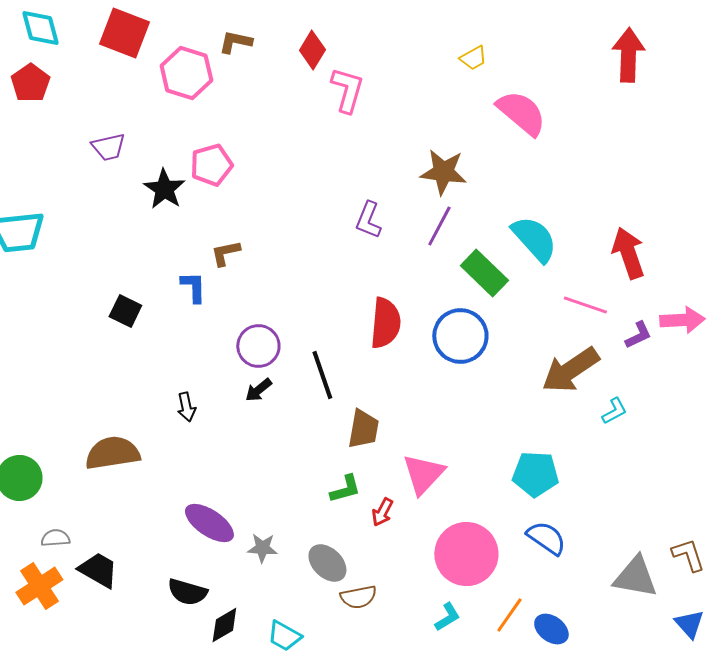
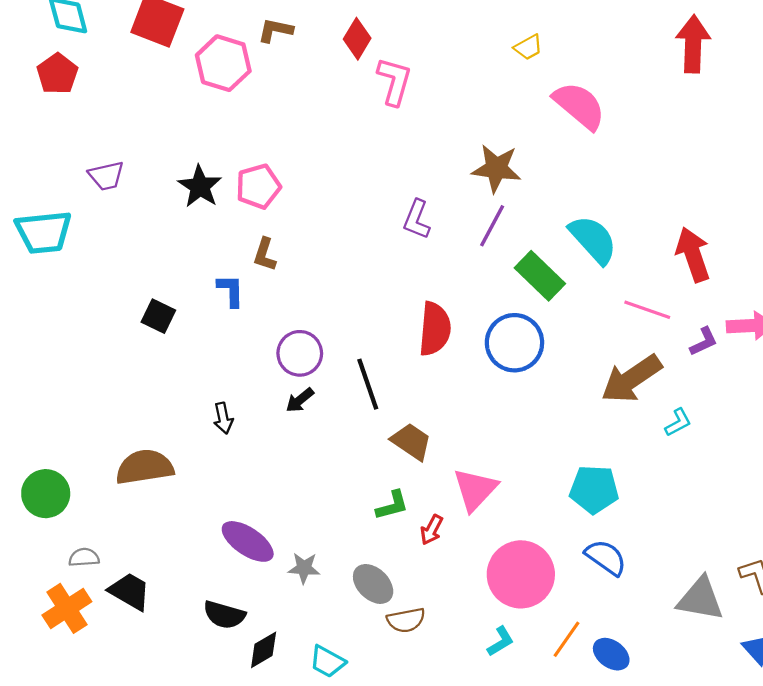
purple trapezoid: (108, 147) -> (106, 176), moved
pink pentagon: (211, 165) -> (258, 186), moved
brown L-shape: (225, 253) -> (265, 254), turned -60
brown trapezoid: (363, 429) -> (411, 442), turned -66

